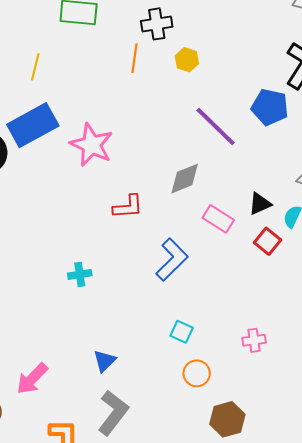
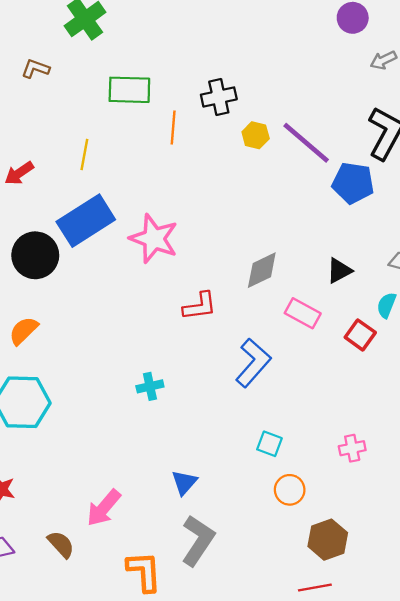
orange line: (135, 58) -> (173, 127), moved
purple line: (216, 127) -> (306, 143), moved
black triangle: (260, 204) -> (339, 271), moved

